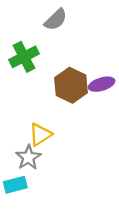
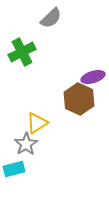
brown hexagon: (71, 85) -> (79, 99), moved

